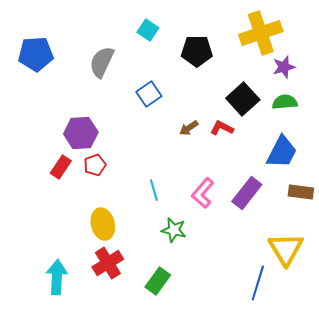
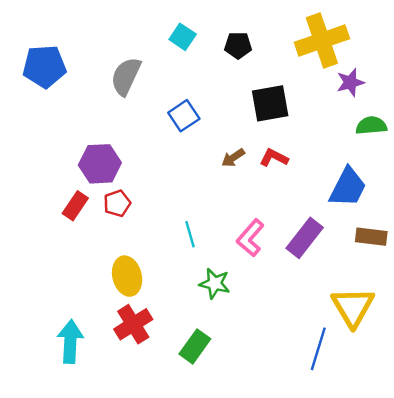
black pentagon: (197, 51) -> (238, 45), moved, size x0.7
black square: (243, 99) -> (270, 103), moved, turned 32
green semicircle: (285, 102) -> (371, 126), moved

